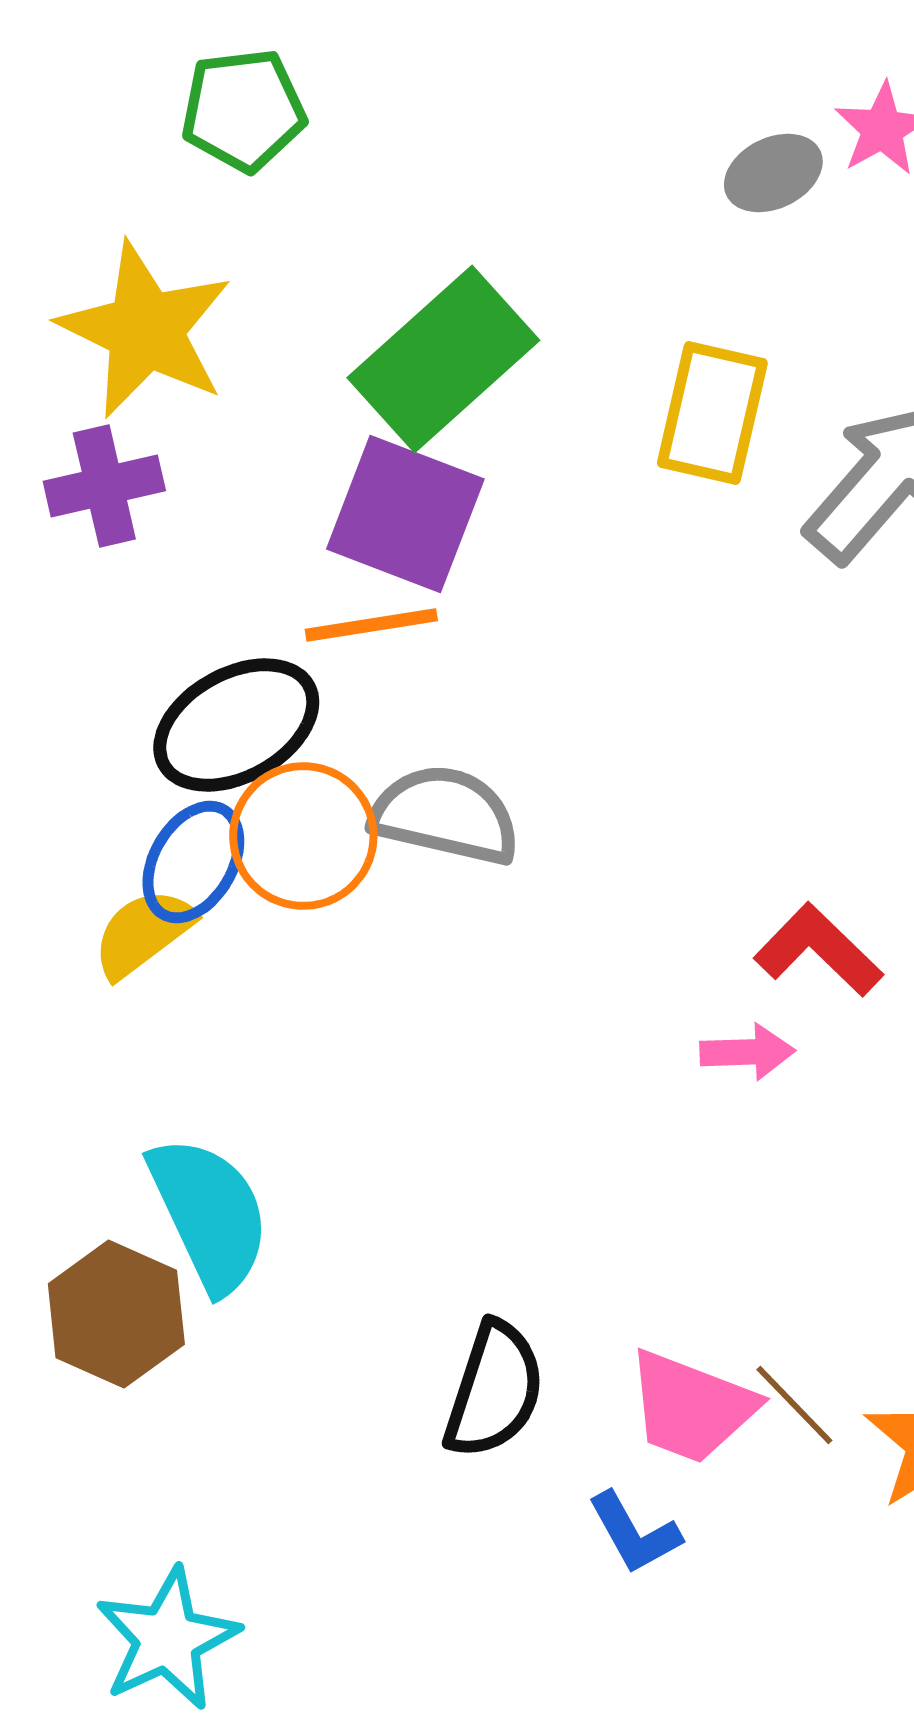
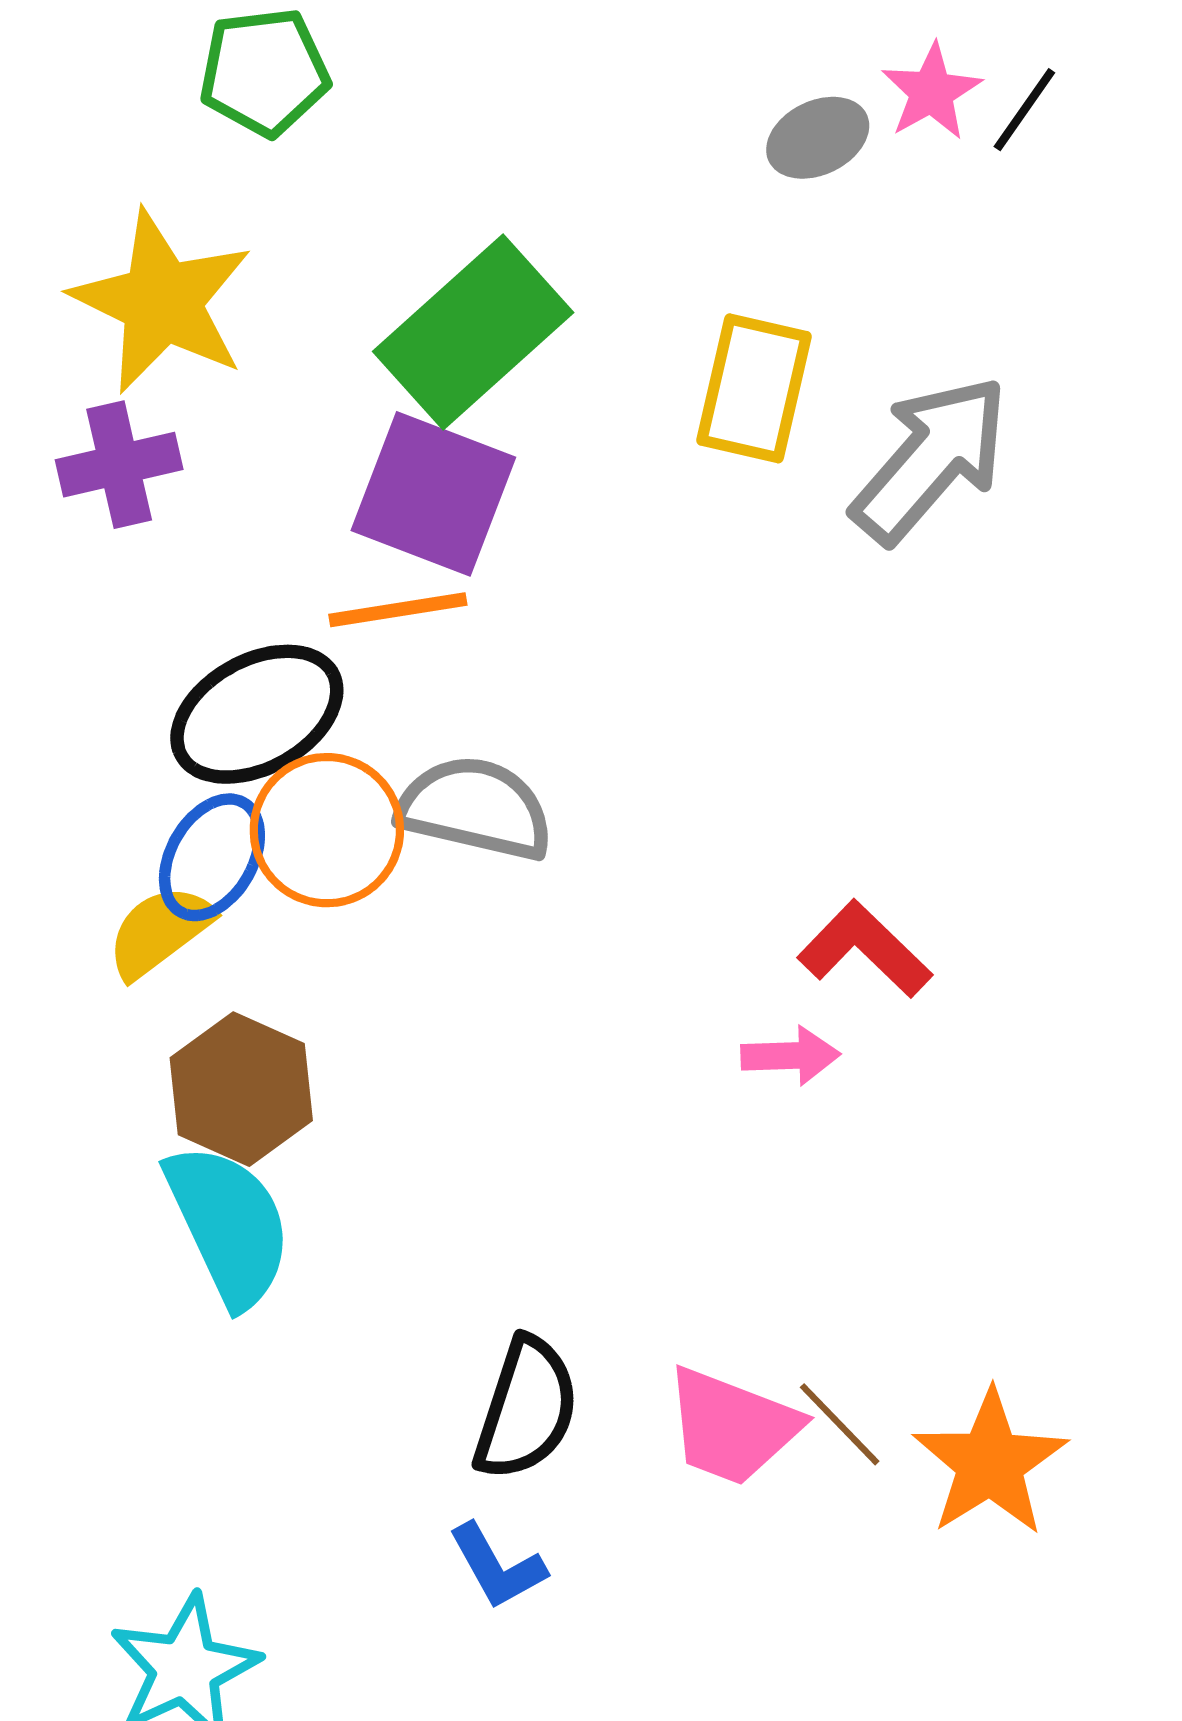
brown hexagon: (116, 1314) -> (241, 1089), moved
blue L-shape: (634, 1533) -> (497, 1566), moved

